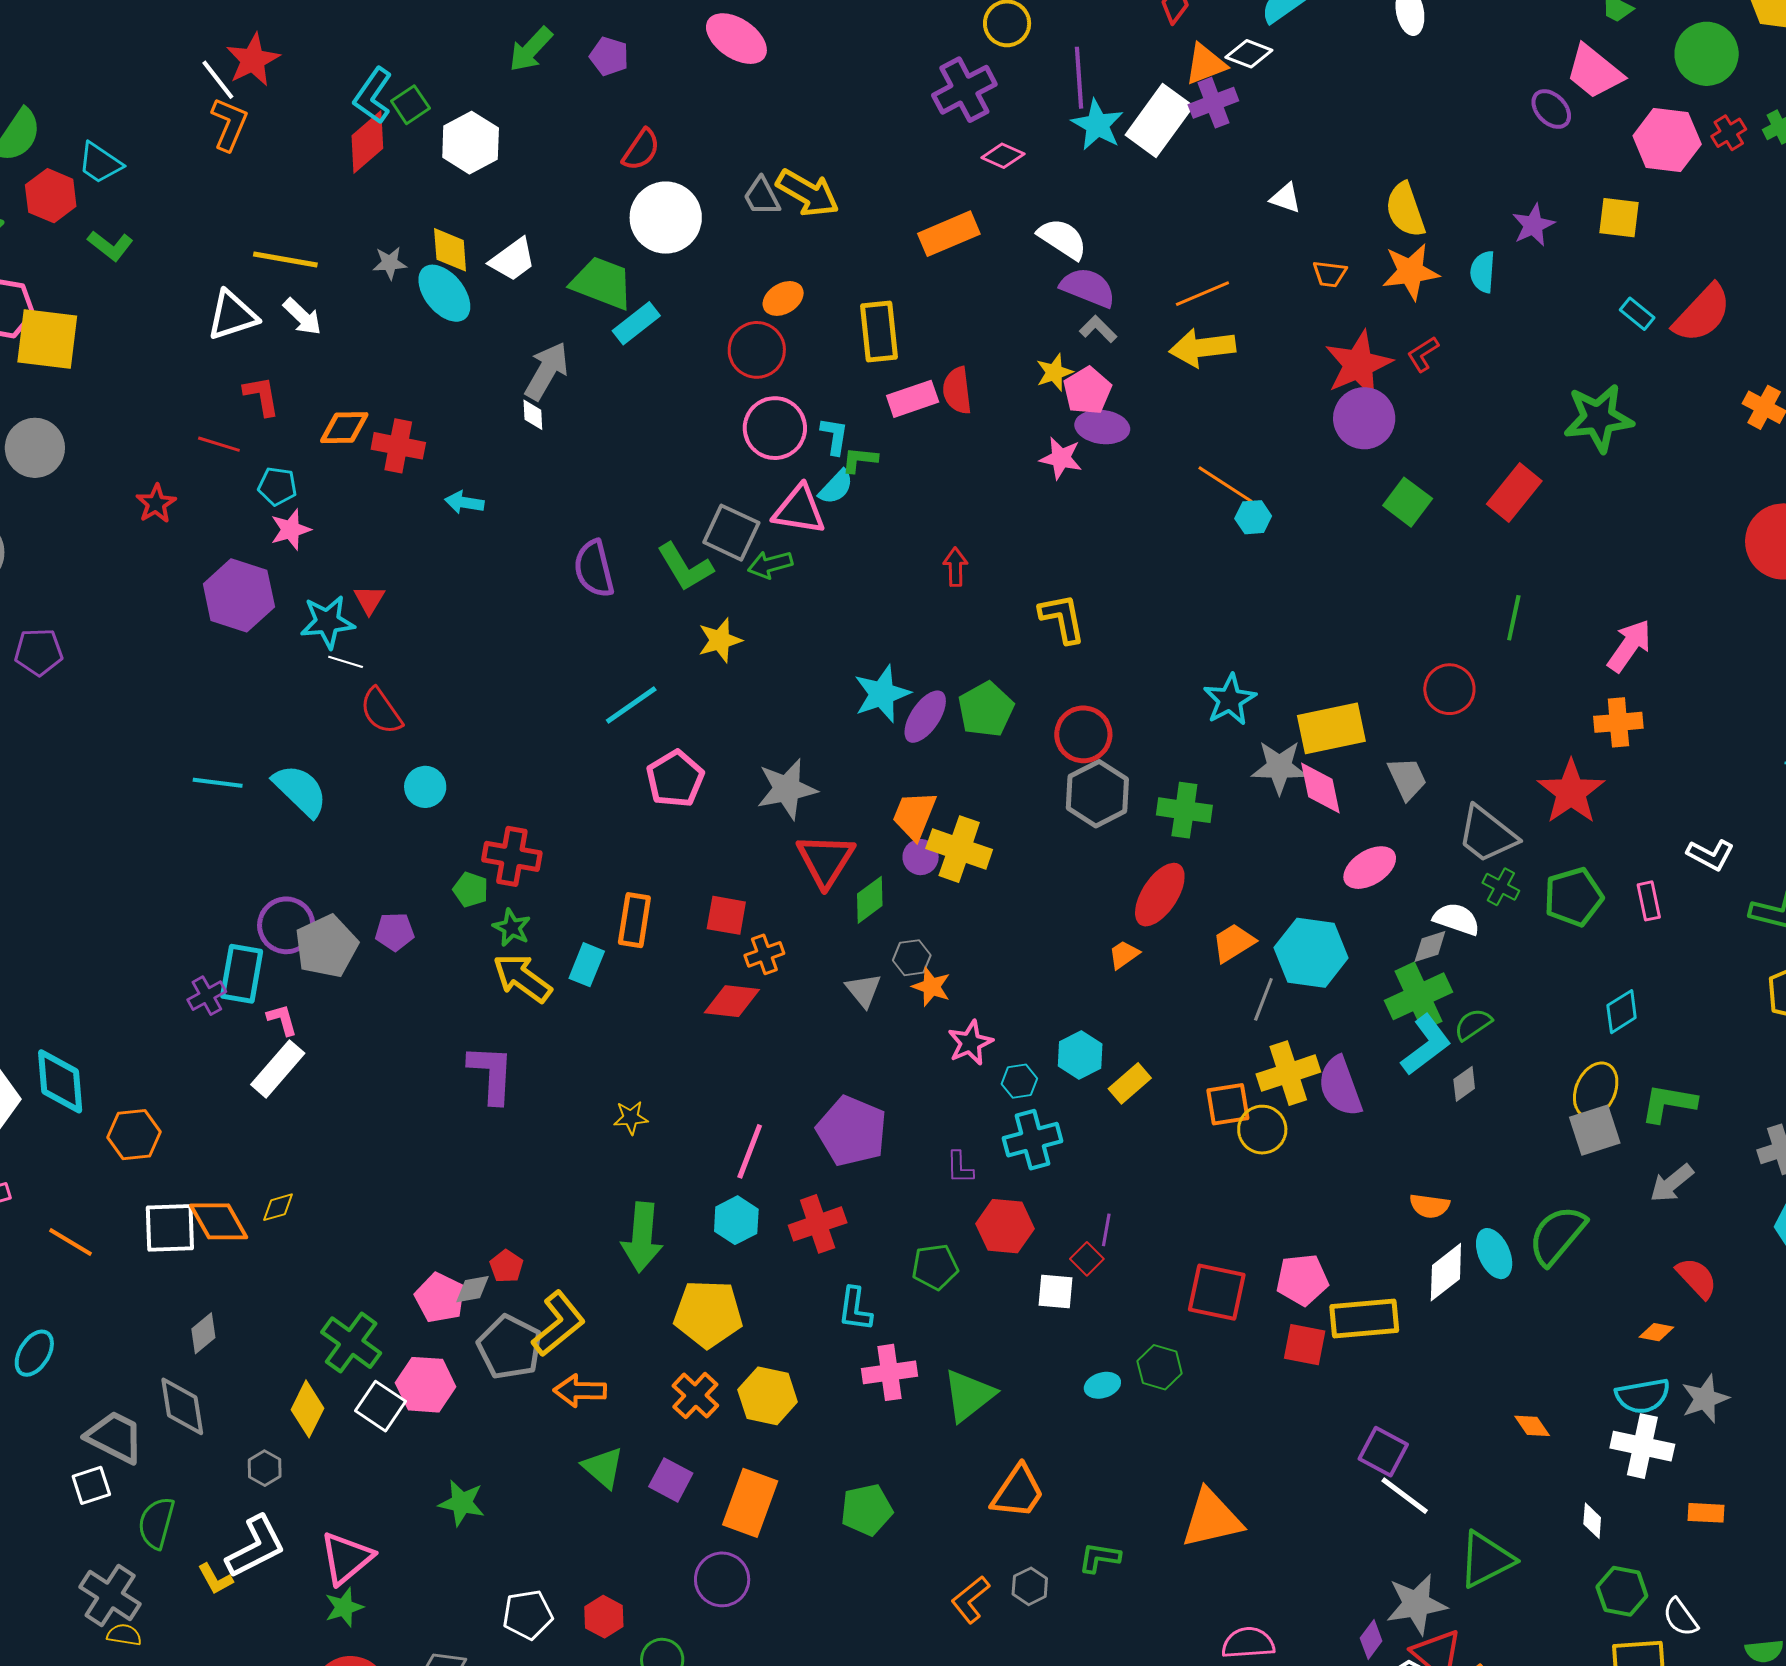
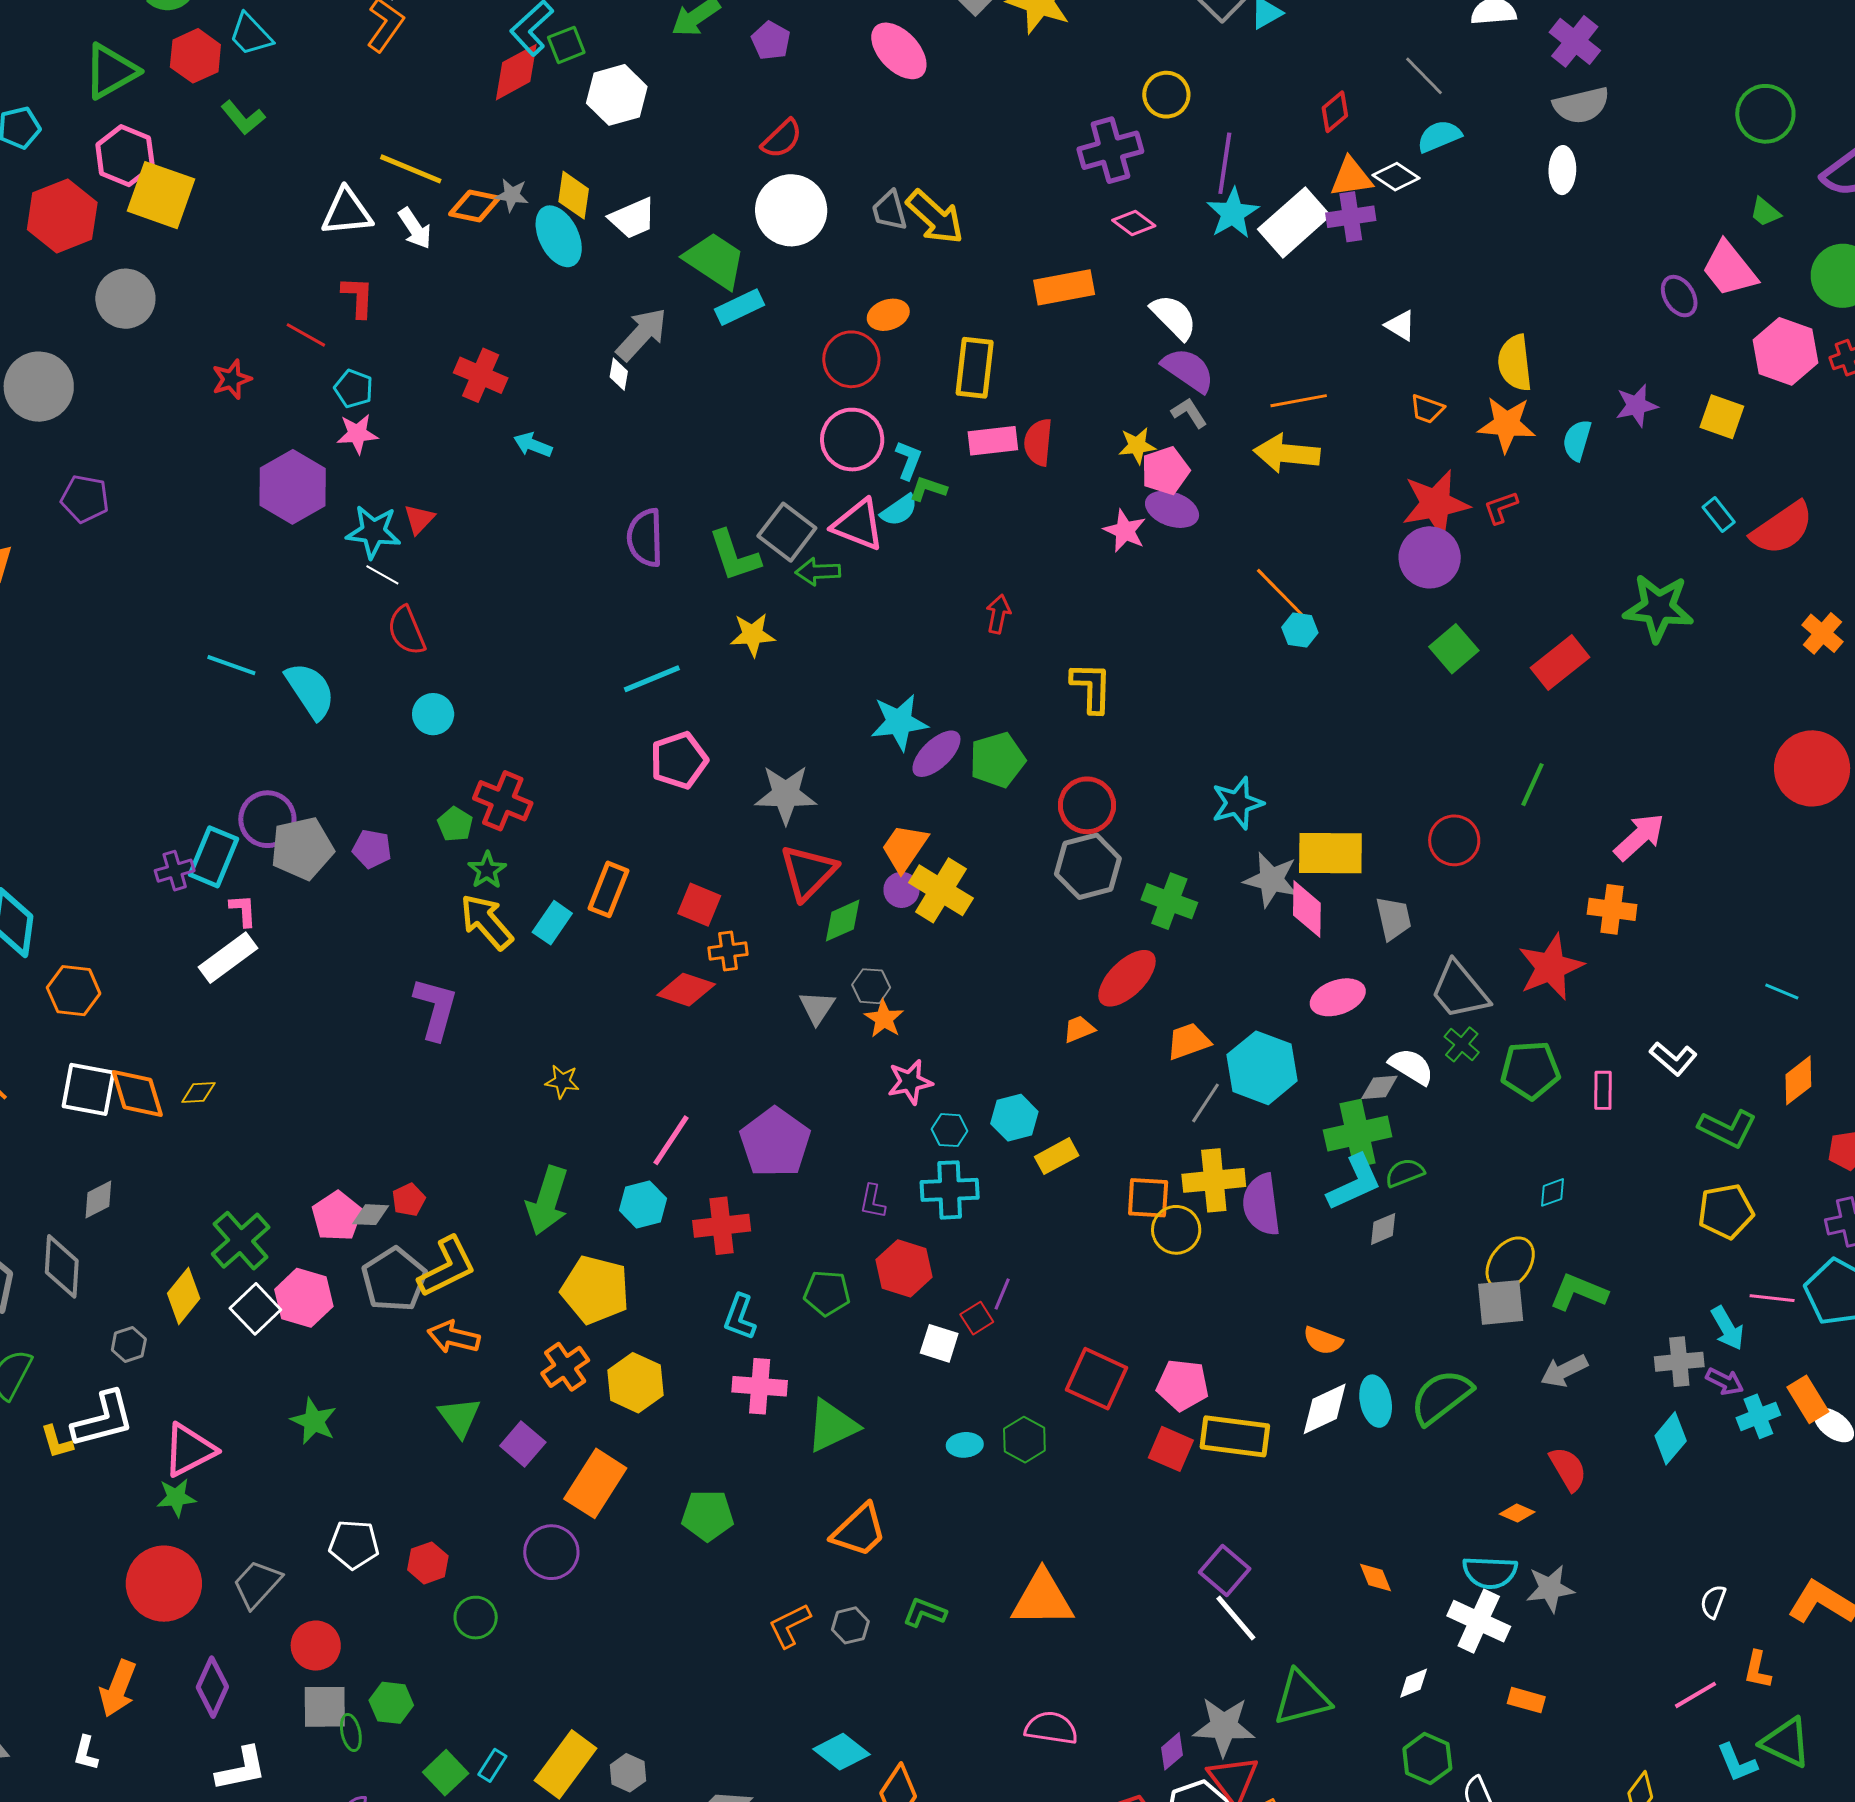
orange diamond: (344, 428) -> (475, 206), moved
cyan diamond: (1622, 1012) -> (1552, 1192), size x0.7
white diamond: (1592, 1521) -> (1414, 1683), turned 51

